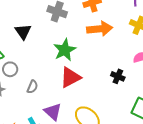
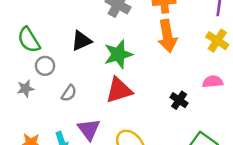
orange arrow: (100, 29) -> (167, 36), turned 75
black triangle: (23, 32) -> (81, 41), moved, turned 30

